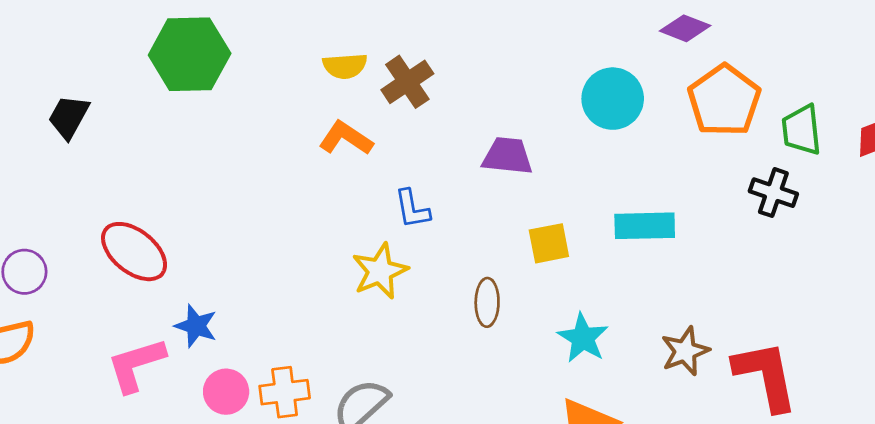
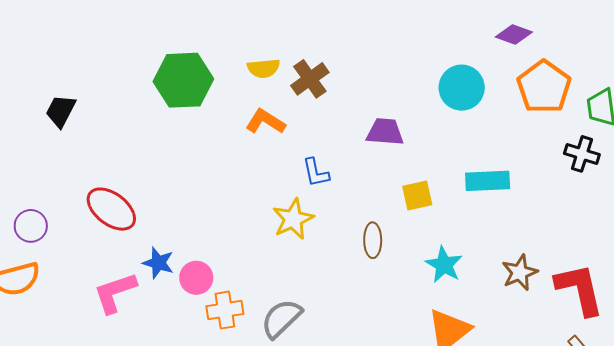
green hexagon: (190, 54) -> (183, 80), moved
pink circle: (226, 392) -> (196, 278), moved

